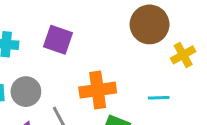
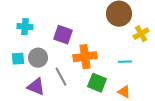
purple square: (58, 40) -> (63, 35), moved

